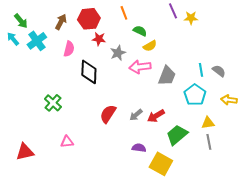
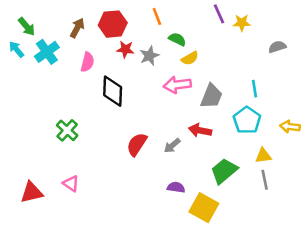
gray star: (118, 53) -> (149, 56), moved
gray semicircle: (219, 71) -> (277, 47), moved, turned -56
red arrow: (156, 116) -> (200, 130), moved, turned 42
pink triangle: (67, 142) -> (71, 184), moved, turned 40

